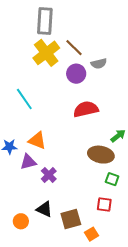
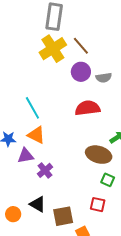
gray semicircle: (99, 64) -> (104, 78), moved
cyan line: (24, 99) -> (32, 108), moved

